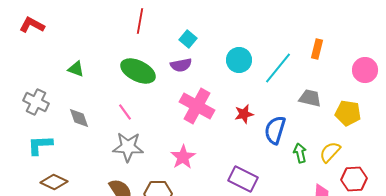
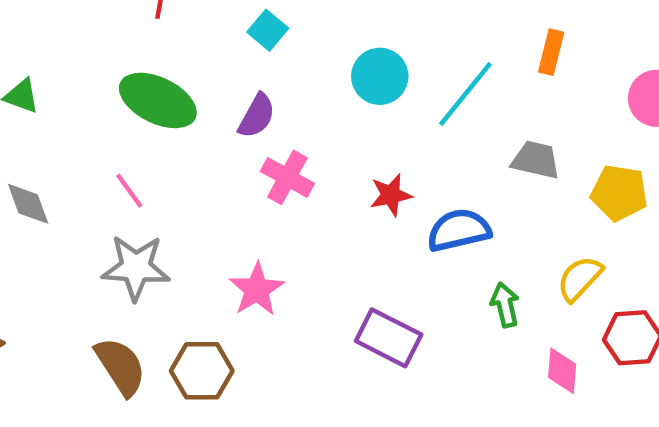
purple semicircle: (181, 65) -> (257, 116), moved, turned -50
pink cross: (197, 106) -> (287, 177), size x0.7
blue semicircle: (275, 130) -> (459, 230), turned 60
green arrow: (300, 153) -> (505, 305), moved

